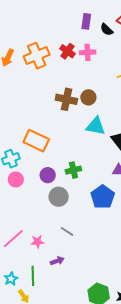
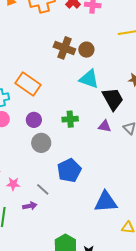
green cross: (73, 170) -> (70, 119), moved
blue pentagon: (103, 197) -> (69, 170), moved
gray line: (67, 231) -> (43, 189), moved

